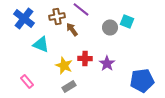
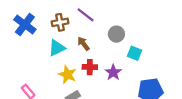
cyan square: (127, 21) -> (135, 53), moved
brown arrow: (72, 29) -> (83, 44), moved
cyan triangle: (41, 44) -> (57, 48), moved, turned -48

